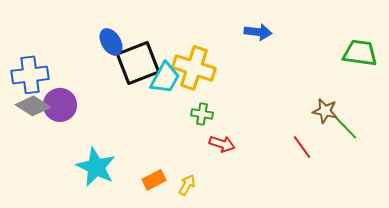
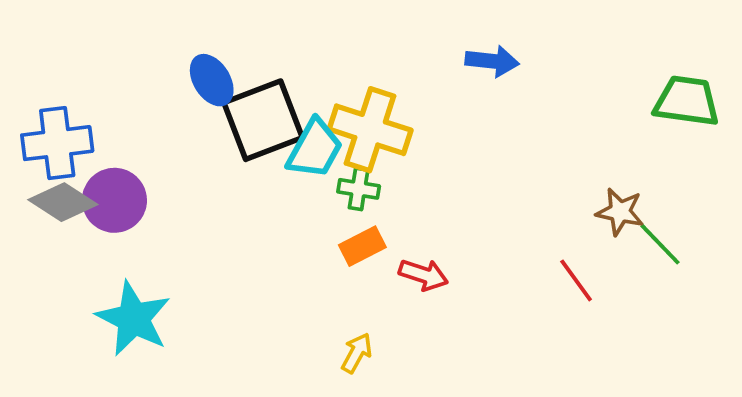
green cross: (202, 114) -> (359, 189), moved
cyan star: (96, 167) -> (133, 319), moved
orange rectangle: (154, 180) -> (362, 246), moved

